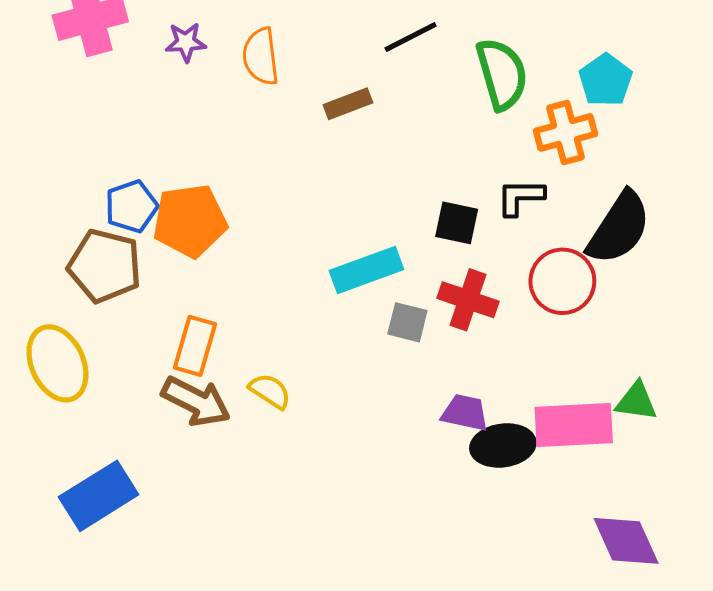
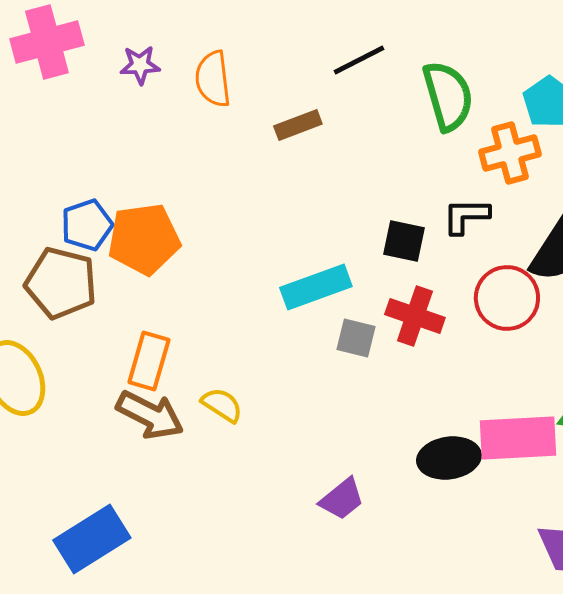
purple trapezoid: (465, 413) -> (342, 499), moved, turned 129
blue rectangle: (99, 496) -> (92, 539), moved

